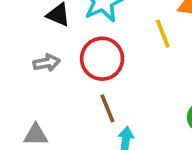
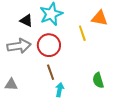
gray arrow: (47, 63) -> (19, 46), size x1.6

